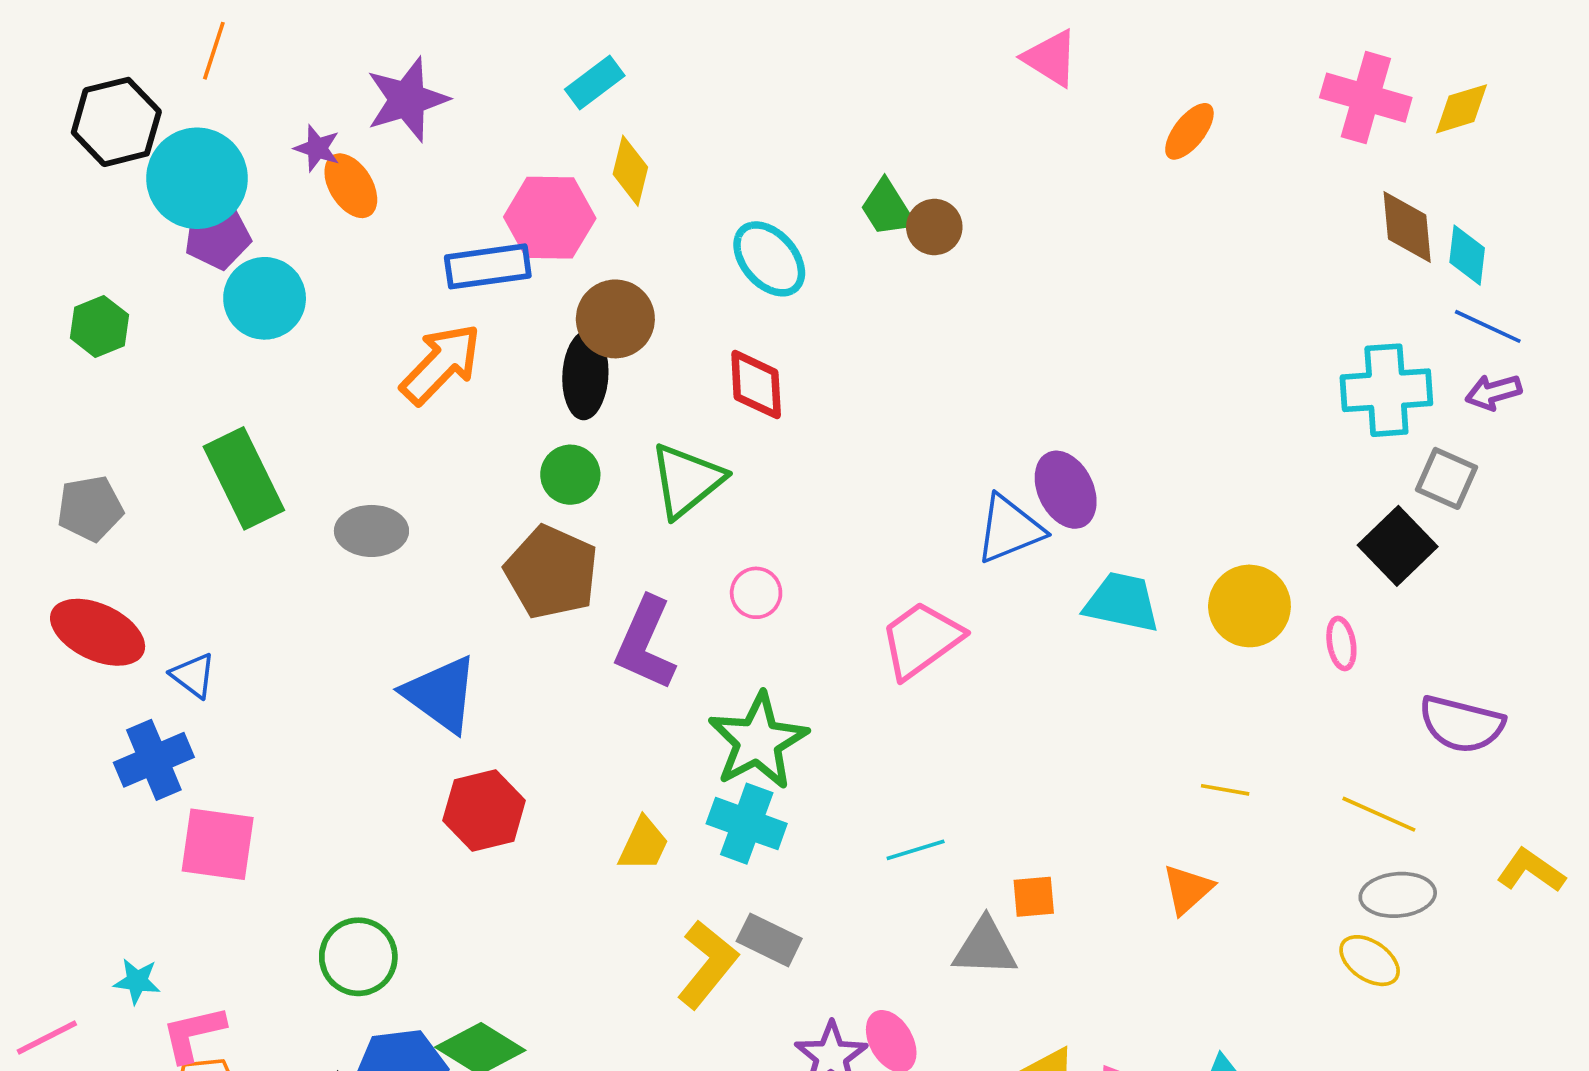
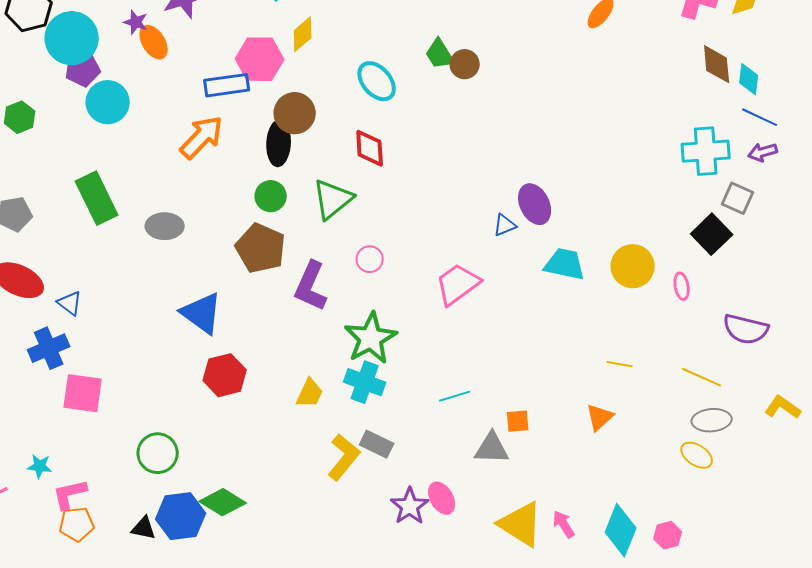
yellow diamond: (630, 171) -> (303, 34), turned 36
blue triangle: (1009, 529) -> (505, 225), size x0.6

